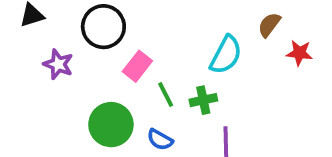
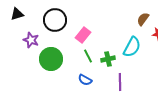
cyan semicircle: (226, 55) -> (132, 47), moved
pink rectangle: (137, 66) -> (83, 35), moved
green circle: (111, 125) -> (51, 59), moved

